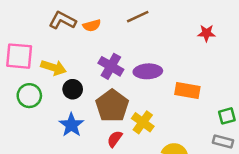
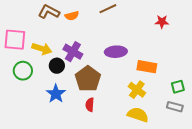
purple cross: (111, 66) -> (73, 52), moved
yellow cross: (143, 122) -> (137, 90), moved
red semicircle: (115, 139) -> (90, 105), turned -32

